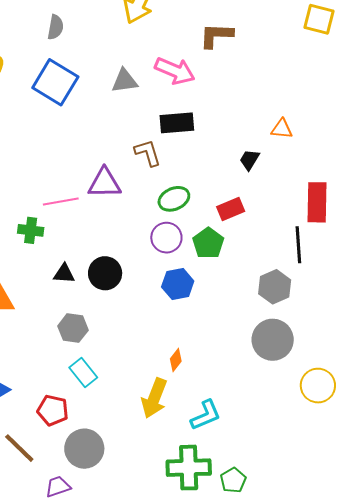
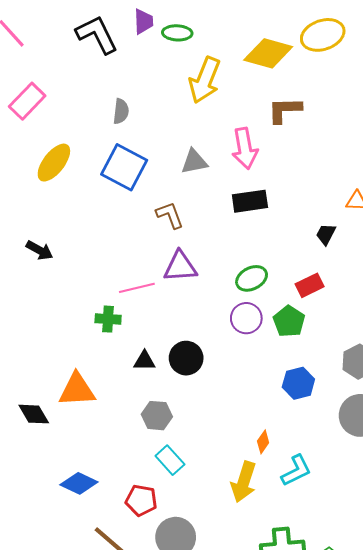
pink arrow: (175, 71) -> (245, 148), turned 60
brown L-shape: (148, 153) -> (170, 215), moved
blue hexagon: (178, 284) -> (298, 383), moved
cyan L-shape: (206, 415) -> (296, 471), moved

